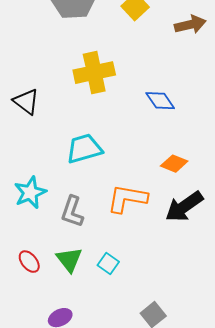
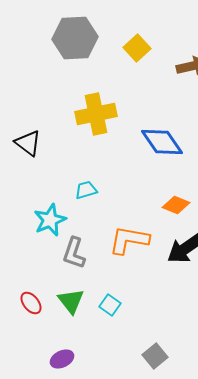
blue diamond: (160, 101) -> (162, 142), size x1.4
cyan trapezoid: (84, 149) -> (86, 190), size x0.6
cyan star: (30, 193) -> (50, 220), moved

